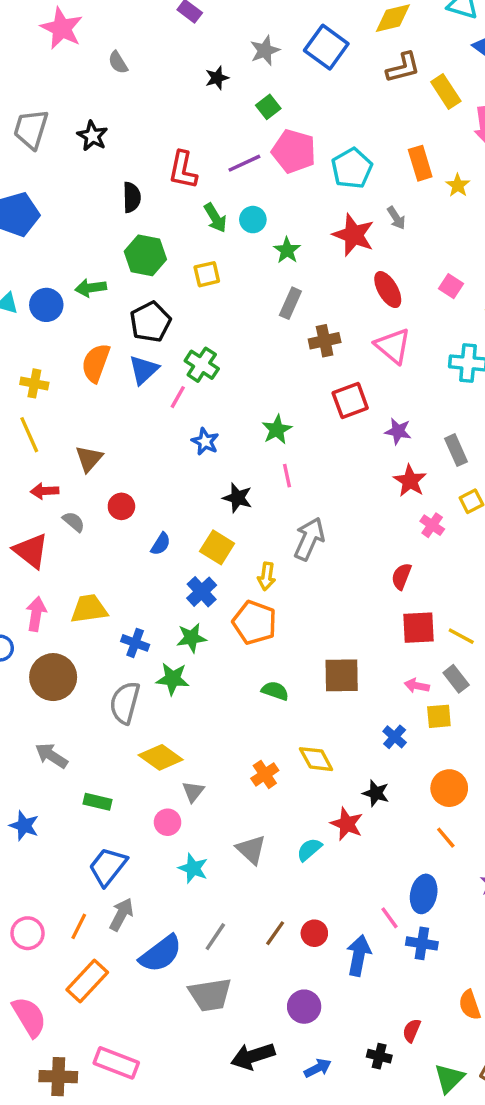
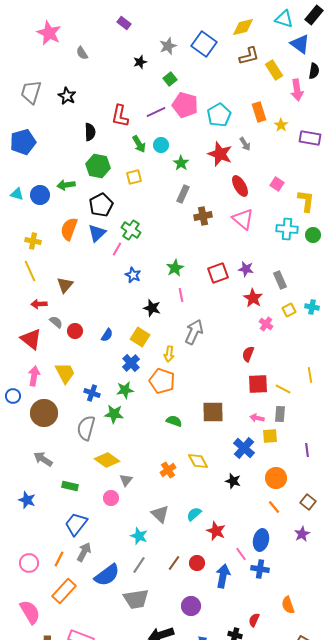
red square: (350, 401) -> (218, 273), moved
red circle: (121, 506) -> (75, 331), moved
yellow trapezoid: (89, 609) -> (65, 373), turned 70
gray rectangle: (456, 679) -> (280, 414), turned 42
blue cross: (395, 737) -> (244, 448), size x1.5
red star: (347, 824) -> (216, 531), moved
cyan star: (193, 868) -> (139, 536), moved

